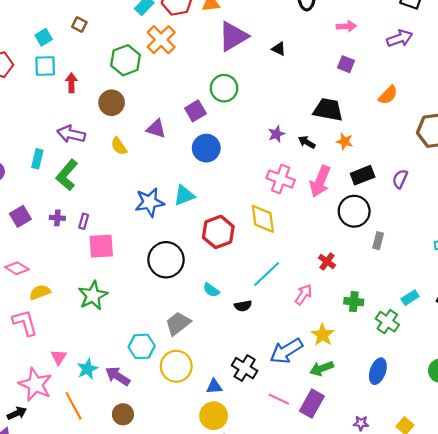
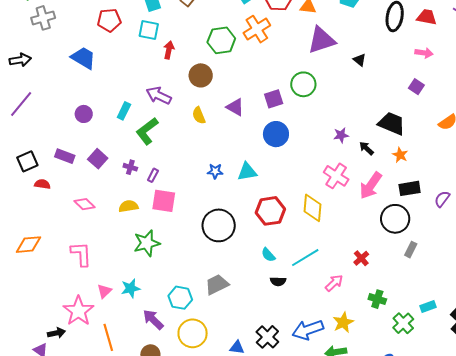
blue star: (150, 202) -> (215, 171), size x0.6
purple square: (20, 216) -> (98, 159), turned -30
cyan semicircle: (211, 290) -> (268, 255), moved
yellow semicircle: (40, 292) -> (128, 206), moved
yellow circle: (176, 366) -> (193, 333), moved
cyan star: (87, 369) -> (131, 288), moved

